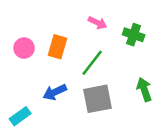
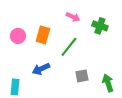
green arrow: (144, 89) -> (108, 83), moved
gray square: (97, 99) -> (82, 76), moved, size x0.6
cyan rectangle: (20, 116) -> (15, 87), turned -49

